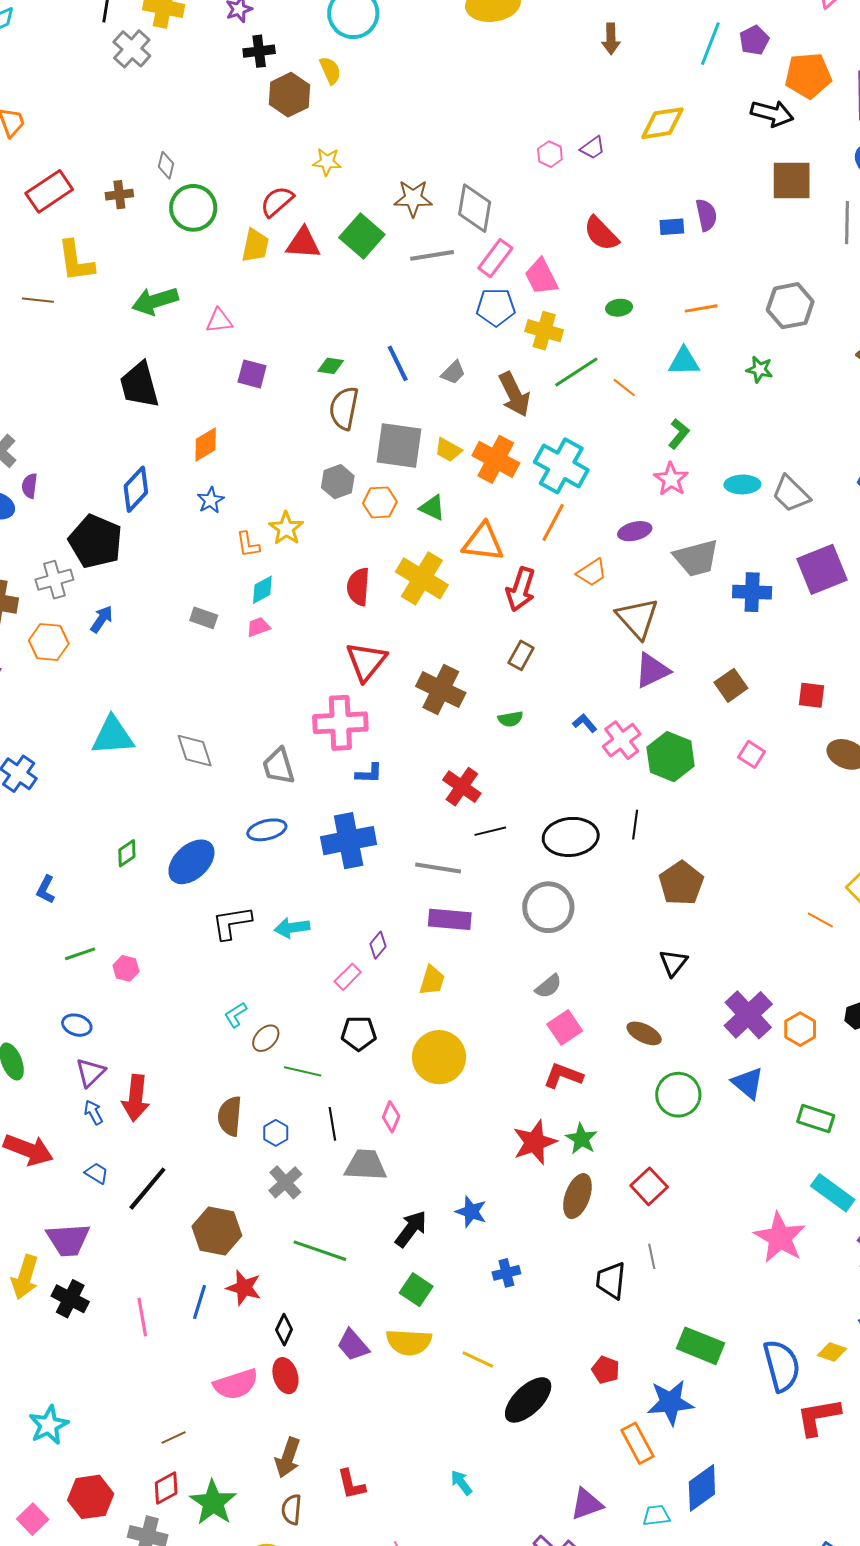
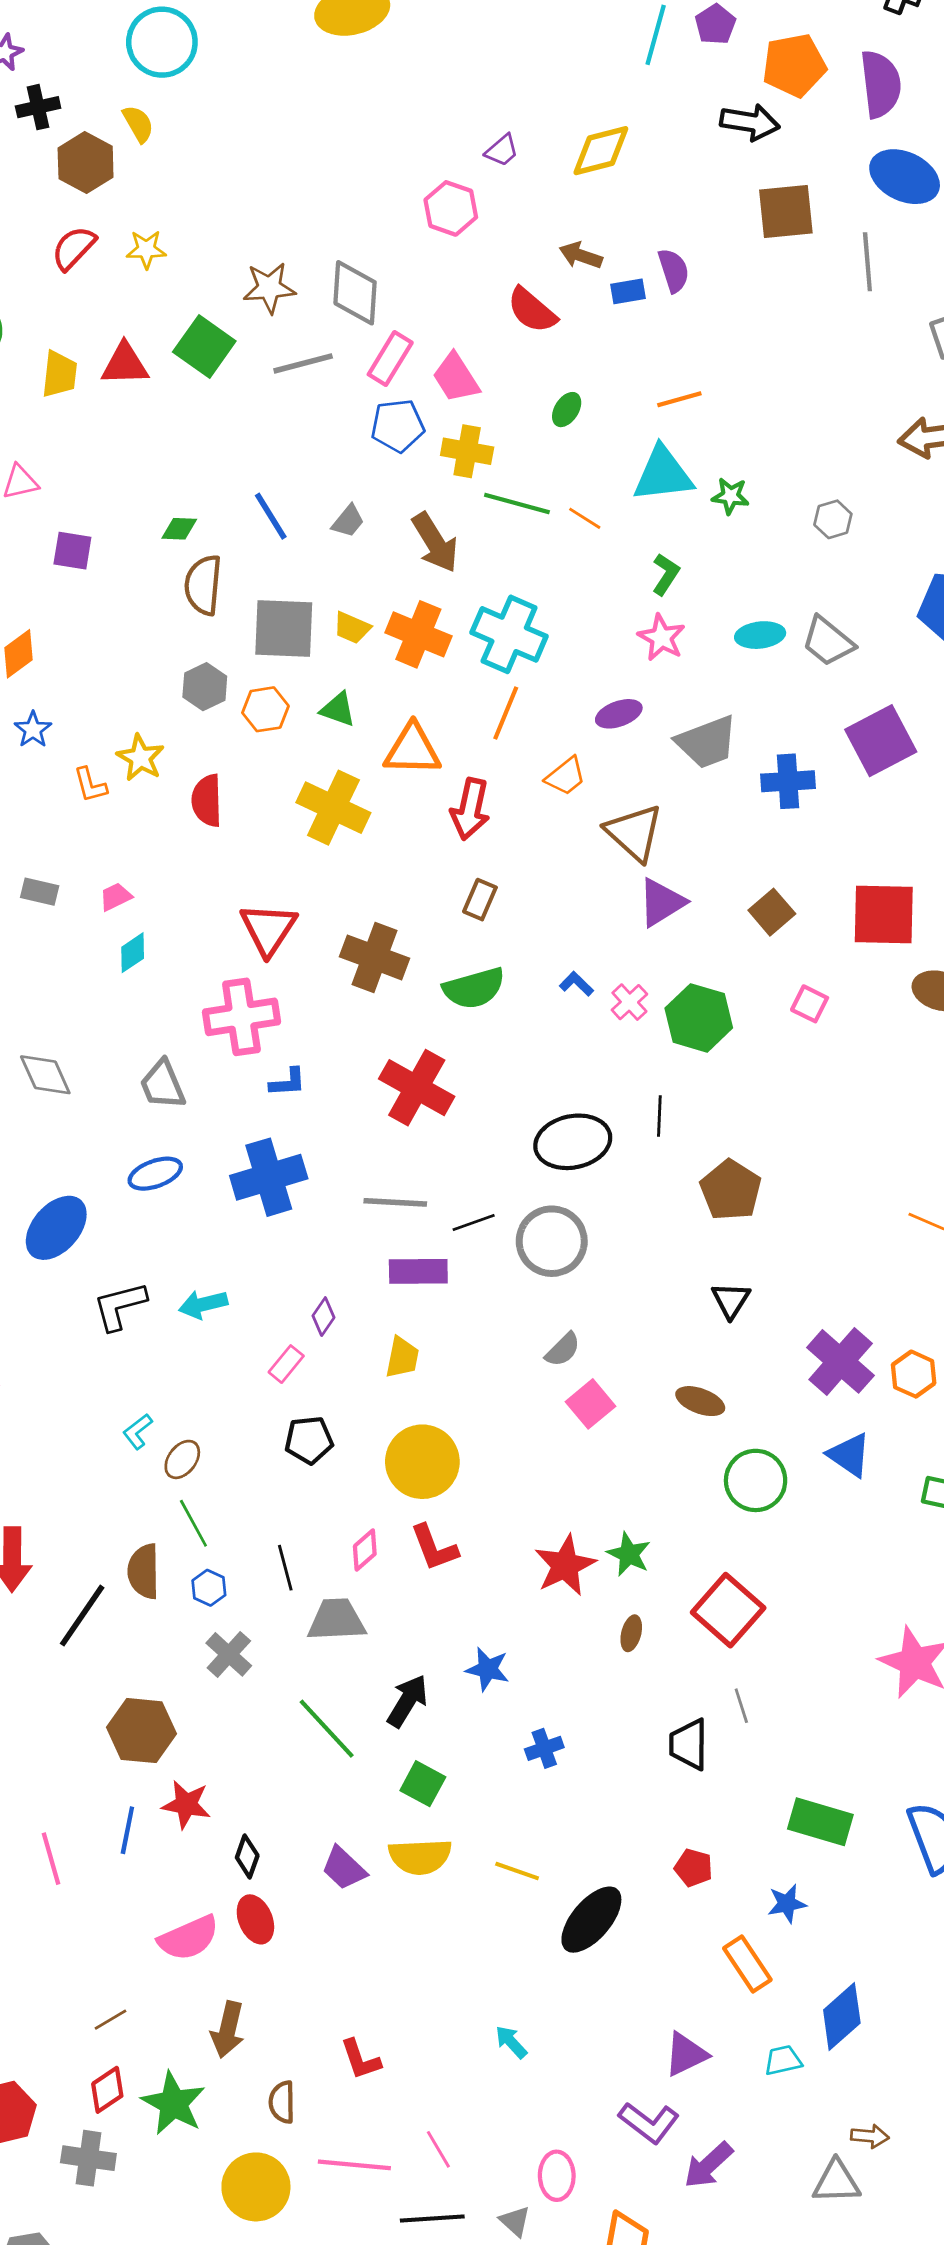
brown arrow: (611, 39) -> (581, 255), moved, turned 116
purple trapezoid: (593, 148) -> (502, 150), moved
pink hexagon: (550, 154) -> (451, 208), size x1.5
red semicircle: (277, 201) -> (74, 248), moved
gray hexagon: (790, 306) -> (833, 519), moved, size x0.6
green ellipse: (619, 308) -> (567, 410), turned -45
cyan triangle: (684, 361) -> (663, 474), size x1.4
green star: (759, 369) -> (730, 496), moved
green line: (576, 372) -> (517, 504), turned 54
red semicircle: (358, 587) -> (207, 801), moved
cyan diamond: (262, 590) -> (133, 953), moved
red square: (812, 695) -> (884, 914), size x1.8
green semicircle: (510, 719) -> (474, 988), size x1.8
pink cross: (622, 740) -> (629, 1002), size x0.7
red cross: (462, 787) -> (417, 1088), size x1.4
black line: (490, 831) -> (474, 1222), moved
green line: (303, 1071) -> (193, 1523), moved, turned 54
red L-shape: (563, 1076) -> (434, 1548), moved, turned -126
pink diamond: (391, 1117) -> (365, 1550), turned 32
red square: (649, 1186) -> (728, 1610), size x1.4
black line: (147, 1189) -> (82, 1616), moved
brown ellipse: (577, 1196) -> (631, 1633), size x0.6
green line: (320, 1251) -> (327, 1729), moved, turned 34
blue star: (670, 1403) -> (787, 1904), size x0.6
brown arrow: (288, 1458) -> (228, 2030), moved

